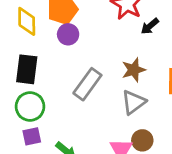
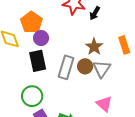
black rectangle: (27, 69) -> (38, 61), moved
brown circle: (142, 140) -> (85, 66), moved

